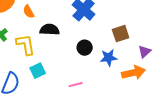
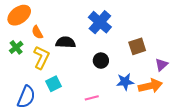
orange semicircle: (29, 12) -> (37, 32), moved
yellow L-shape: (26, 45) -> (41, 58), turned 35
blue star: (109, 58) -> (125, 82), moved

